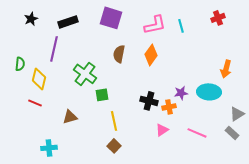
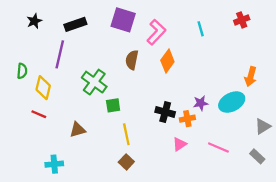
pink L-shape: (155, 25) -> (156, 32), moved, turned -35
cyan ellipse: (209, 92) -> (232, 102), turned -30
gray rectangle: (232, 133) -> (257, 156), moved

